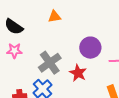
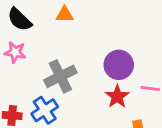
orange triangle: (54, 17) -> (65, 15), moved
red star: (78, 73) -> (117, 96), moved

